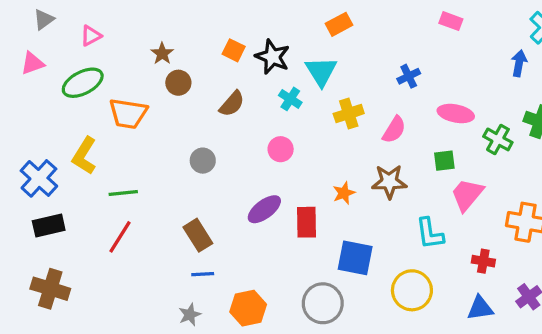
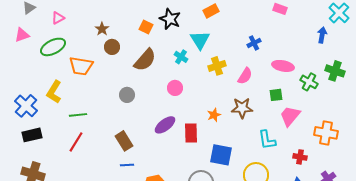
black star: (272, 57) -> (170, 19), moved
brown semicircle: (232, 104) -> (145, 60), size x1.4

